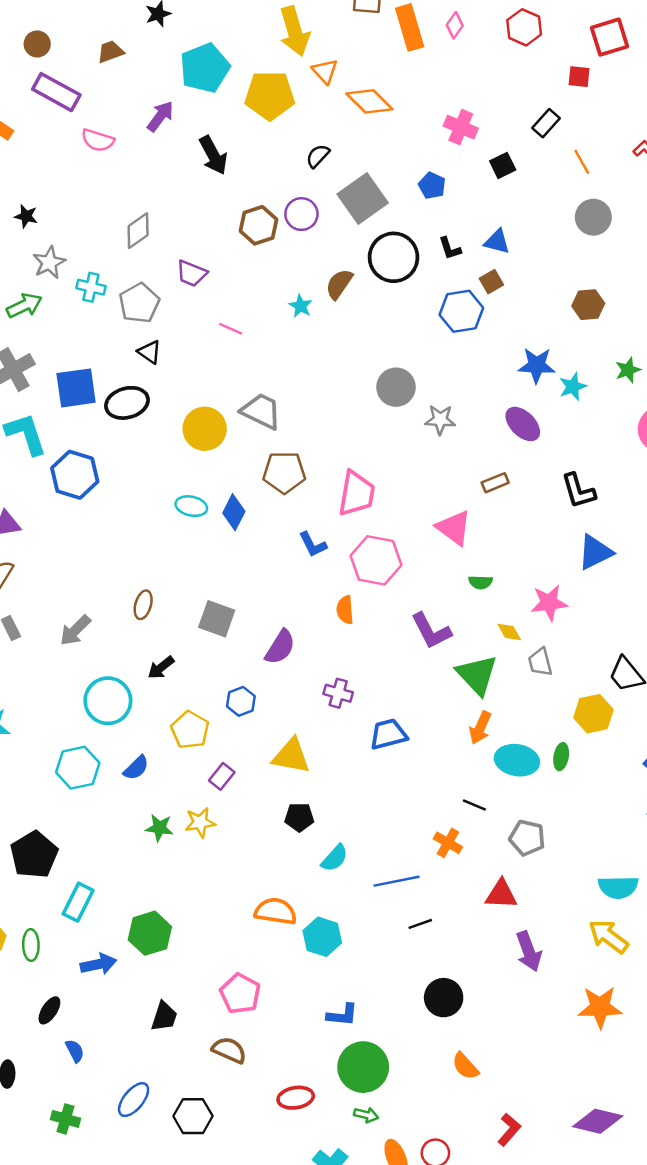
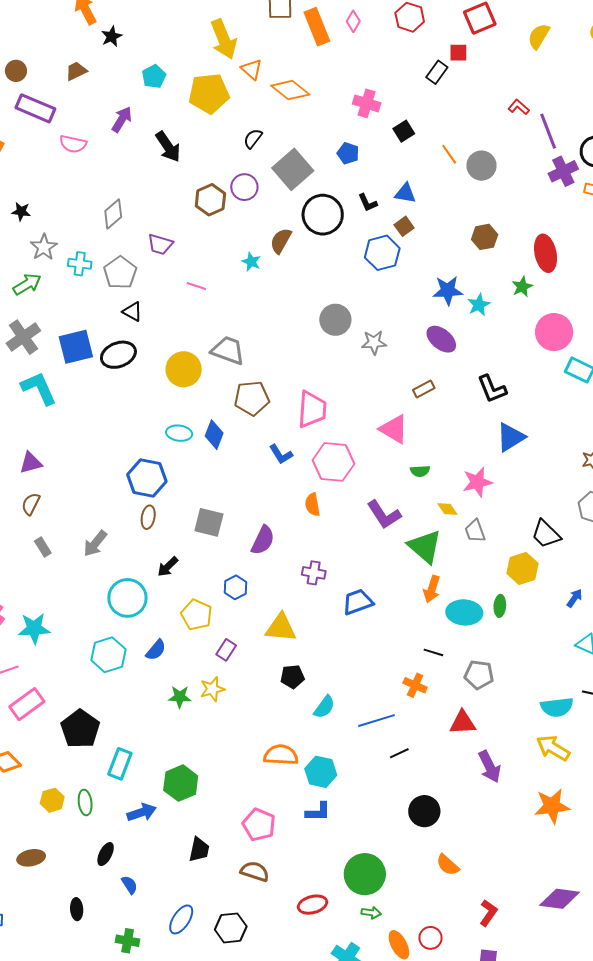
cyan pentagon: (205, 68) -> (154, 76), size x0.6
black rectangle: (546, 123) -> (437, 72), moved
orange line: (582, 162) -> (449, 154), moved
blue hexagon: (75, 475) -> (147, 478), moved
blue L-shape: (342, 1015) -> (318, 812), moved

